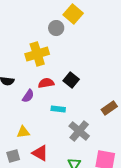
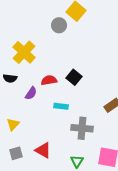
yellow cross: (37, 54) -> (24, 52), moved, turned -30
gray cross: (79, 131) -> (82, 128), turned -35
yellow triangle: (23, 132) -> (13, 124), moved, turned -40

